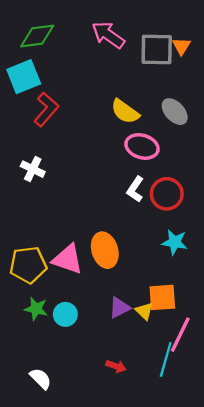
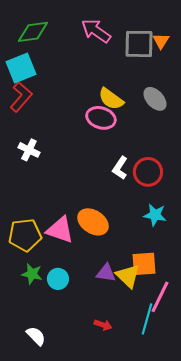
red L-shape: (46, 109) -> (21, 97), moved
pink ellipse: (142, 146) -> (101, 118), moved
orange ellipse: (105, 250) -> (93, 222), turned -40
purple triangle: (119, 308) -> (106, 273), turned 35
yellow triangle: (144, 311) -> (128, 276), size x1.5

